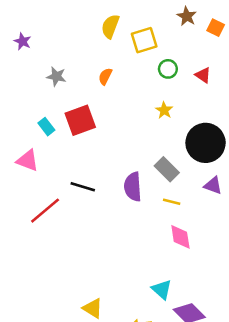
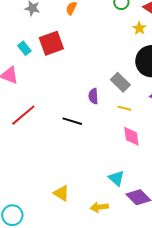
yellow star: (164, 110) -> (139, 28), moved
black line: (83, 187) -> (72, 121), moved
purple semicircle: (133, 187) -> (93, 96), size x0.7

